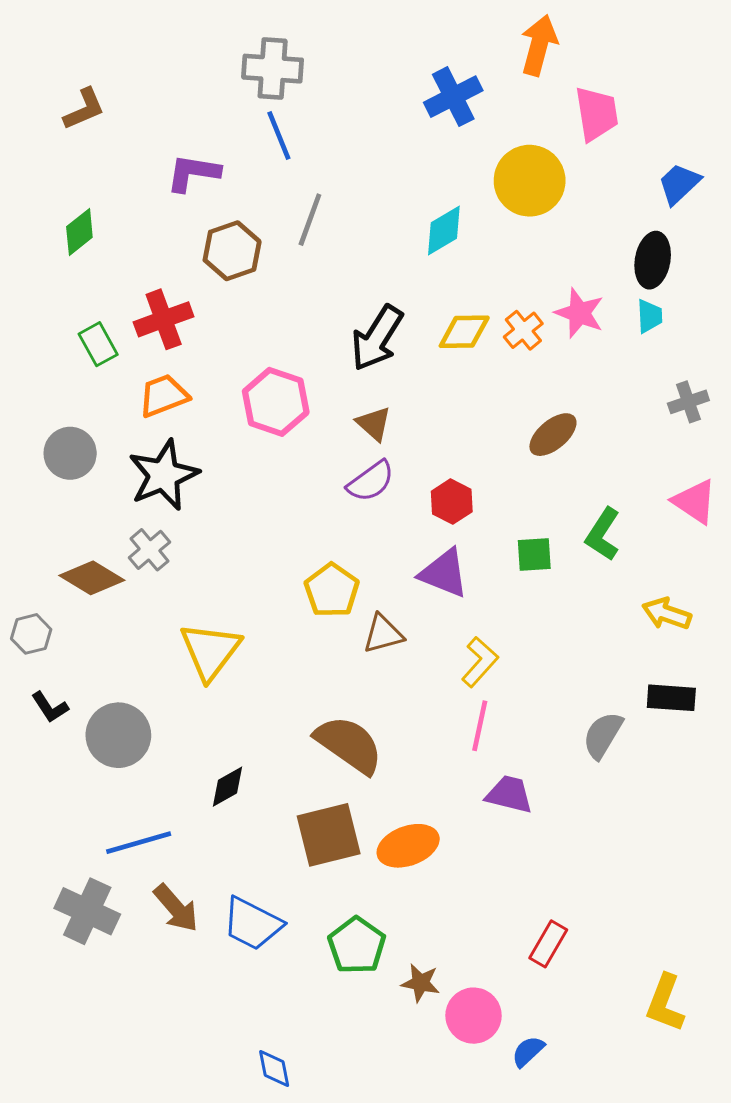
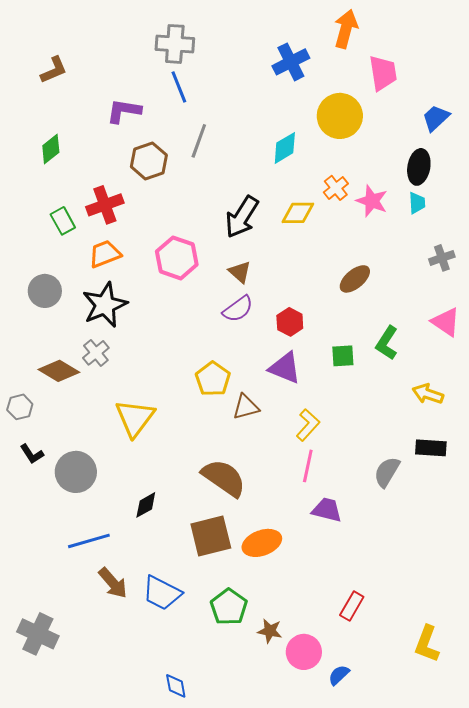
orange cross: (523, 330) -> (336, 188), moved
gray cross: (87, 911) -> (38, 634), moved

